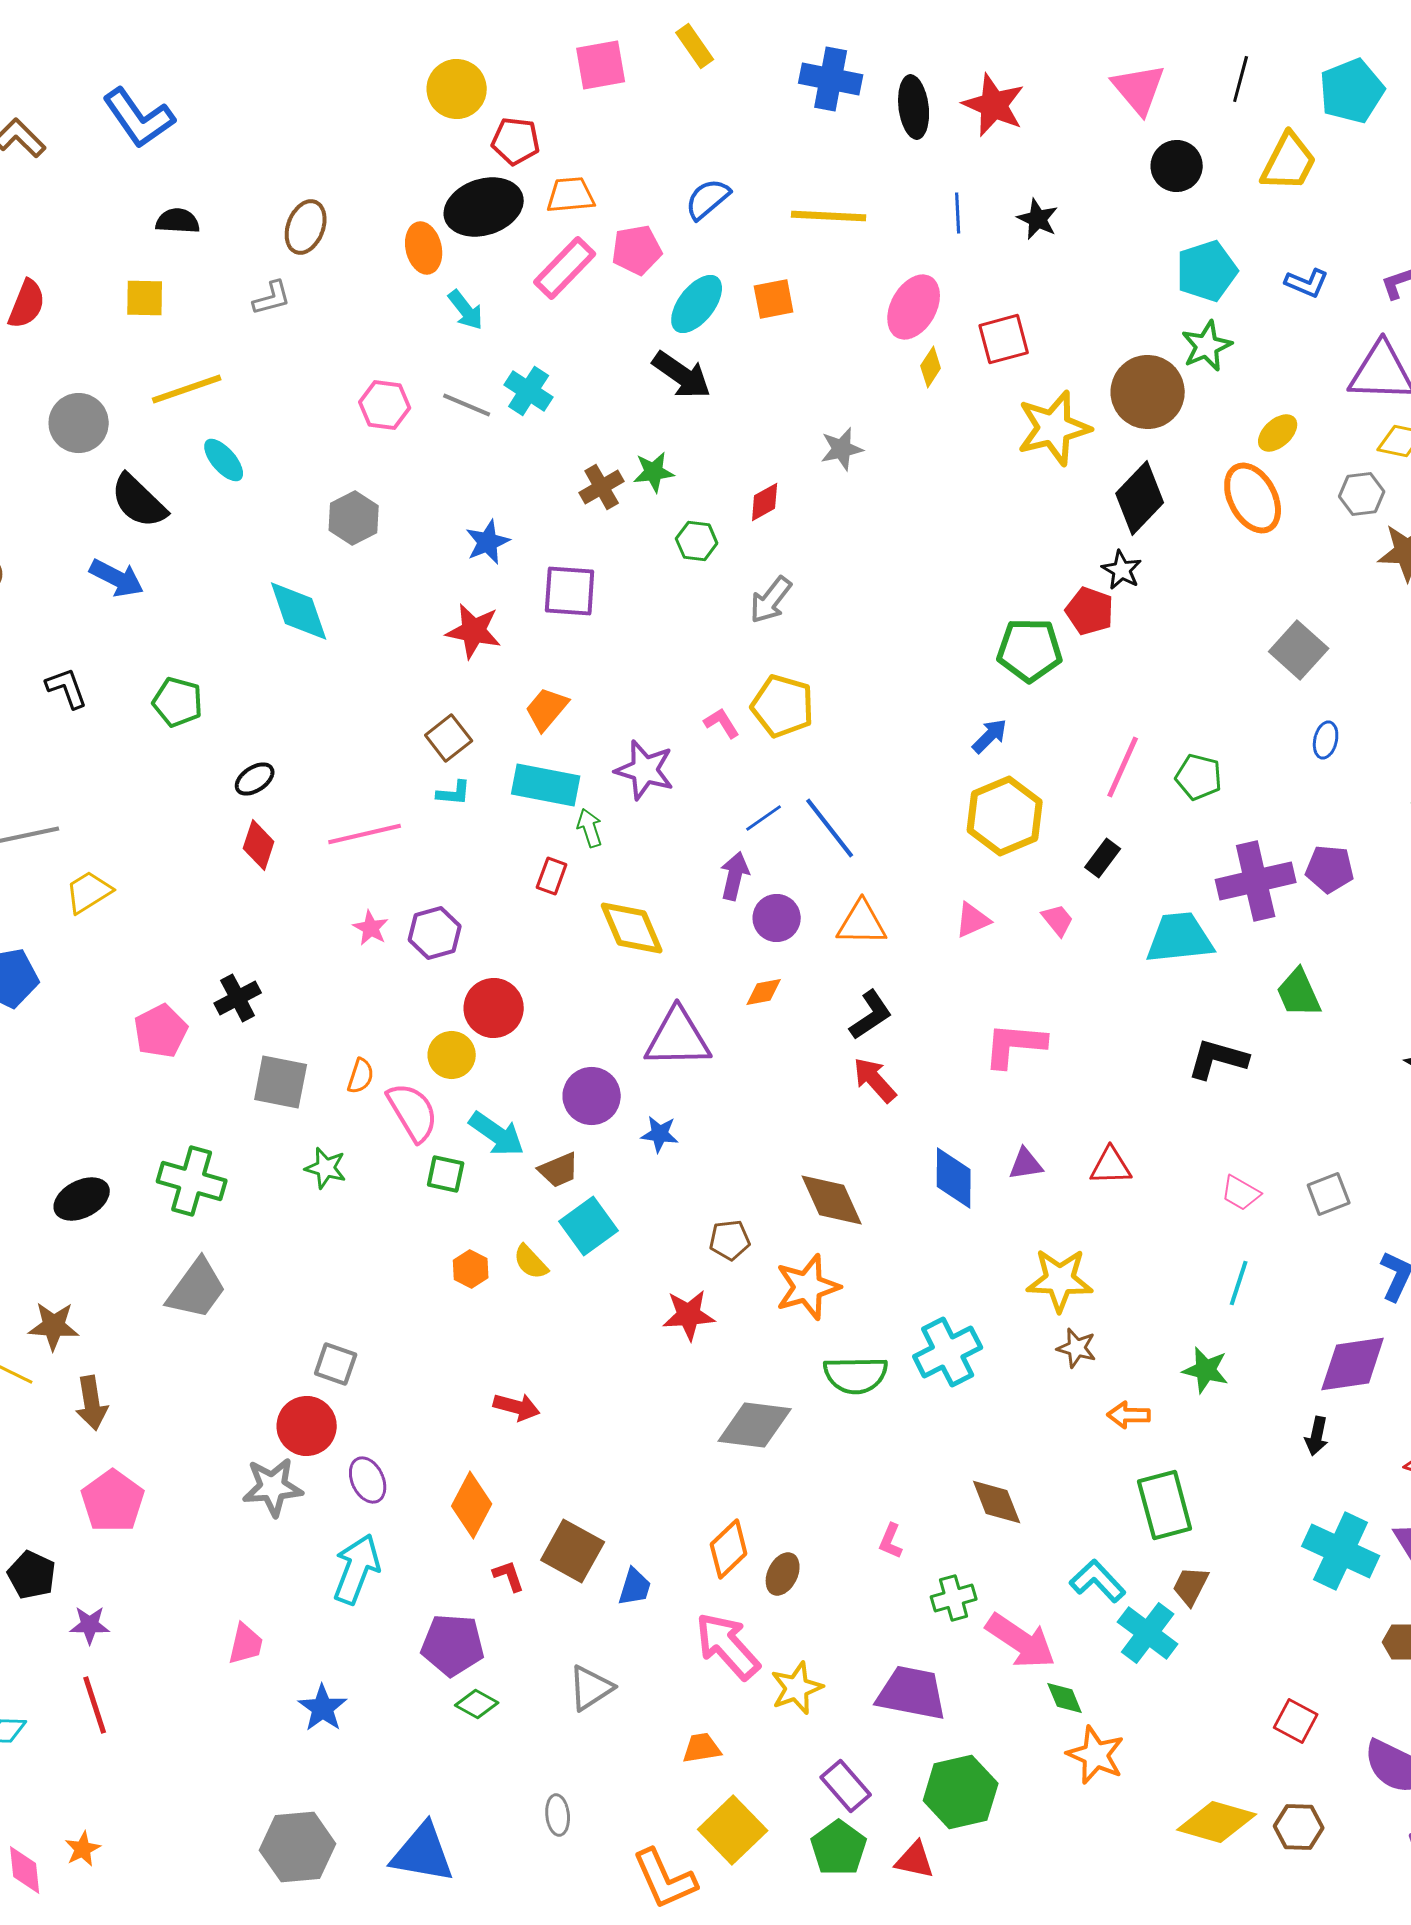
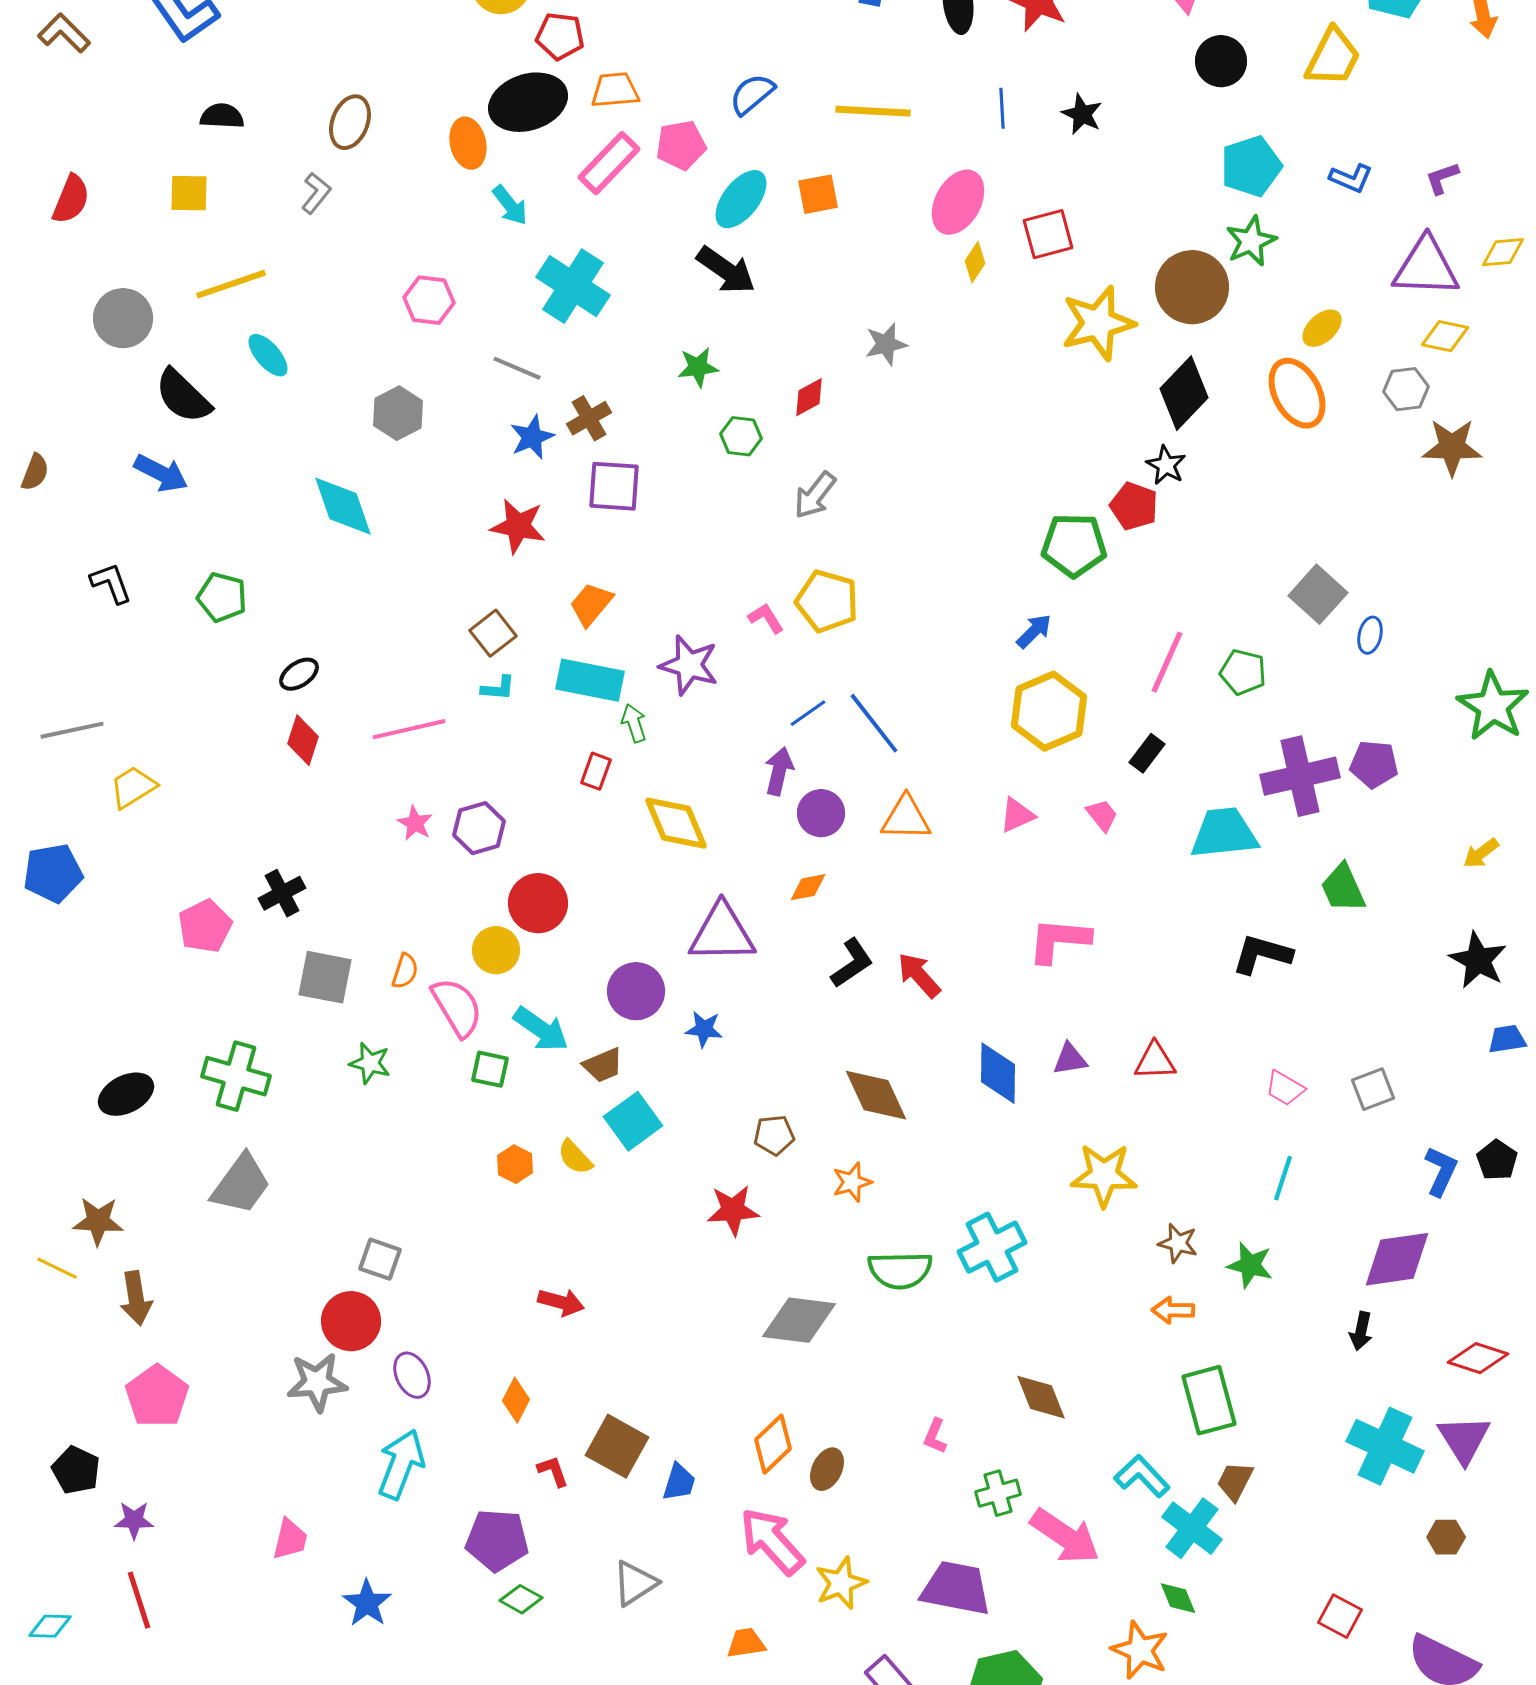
gray L-shape: (272, 298) -> (316, 193), turned -36
cyan cross: (529, 391) -> (573, 286), size x1.5
gray line: (467, 405) -> (517, 368), moved
brown cross: (602, 487) -> (589, 418), moved
gray square: (1299, 650) -> (1318, 594), moved
black L-shape: (871, 1015) -> (852, 963), moved
orange star: (808, 1287) -> (852, 1182), size x0.6
brown star: (1077, 1348) -> (1178, 1243), moved
orange diamond: (472, 1505) -> (516, 1400), size x0.7
green diamond: (1065, 1698) -> (1178, 1598), moved

